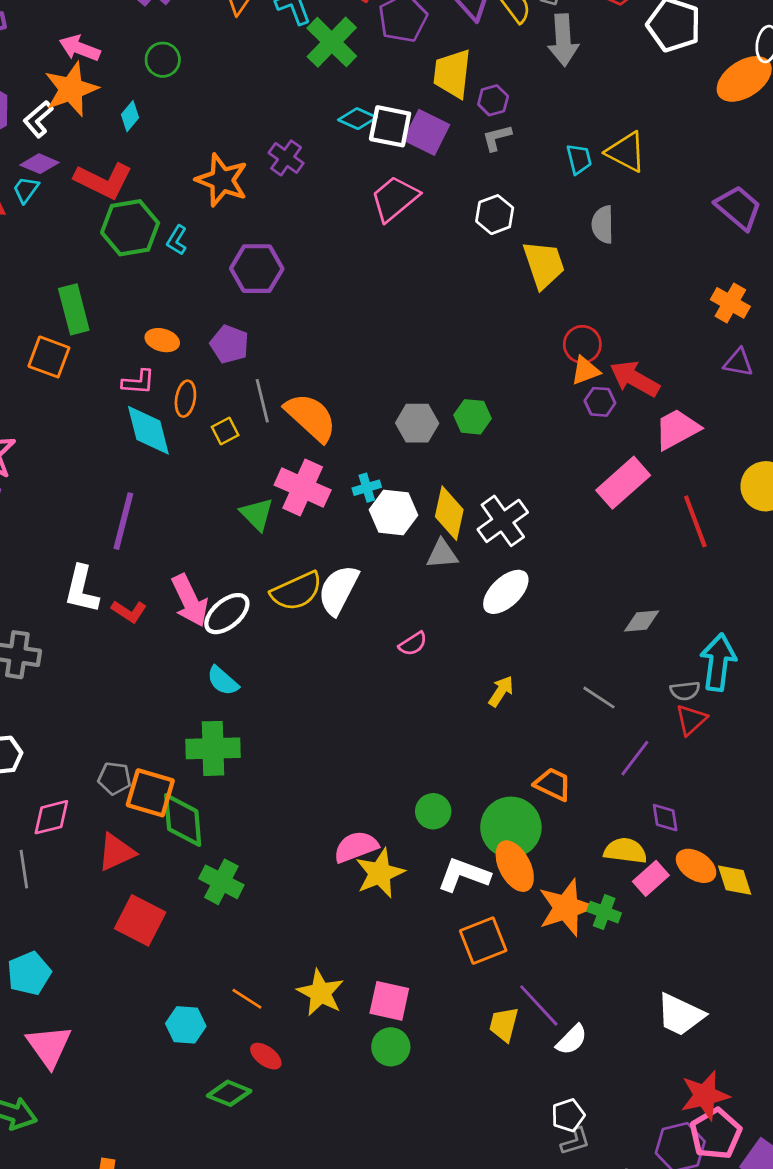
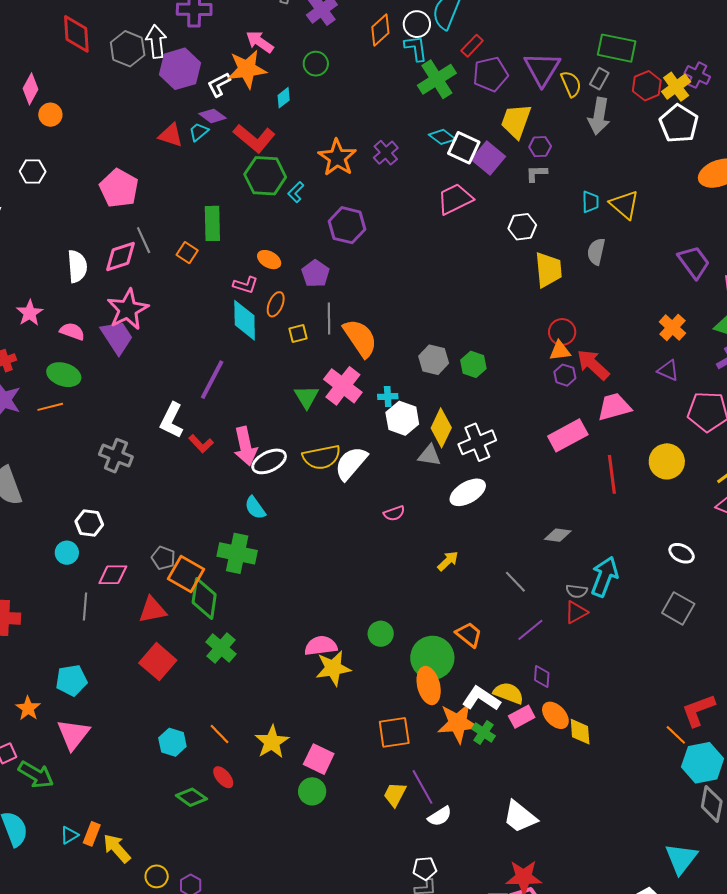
orange square: (49, 357) -> (187, 253), size x0.7
white L-shape: (464, 875) -> (481, 699), moved

